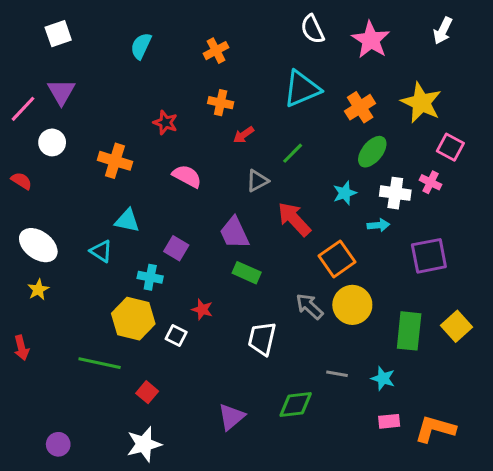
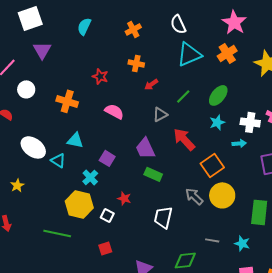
white semicircle: (313, 29) -> (178, 24), moved
white square: (58, 34) -> (30, 18), size x1.4
purple triangle: (61, 92) -> (42, 50), moved
orange cross: (360, 107) -> (227, 53), moved
green ellipse: (372, 152) -> (218, 95), moved
white ellipse: (38, 245) -> (33, 147), moved
cyan cross: (150, 277) -> (90, 177), turned 35
red square: (147, 392) -> (105, 248), moved, turned 32

